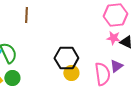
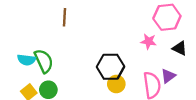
pink star: (113, 38) -> (149, 41), moved

